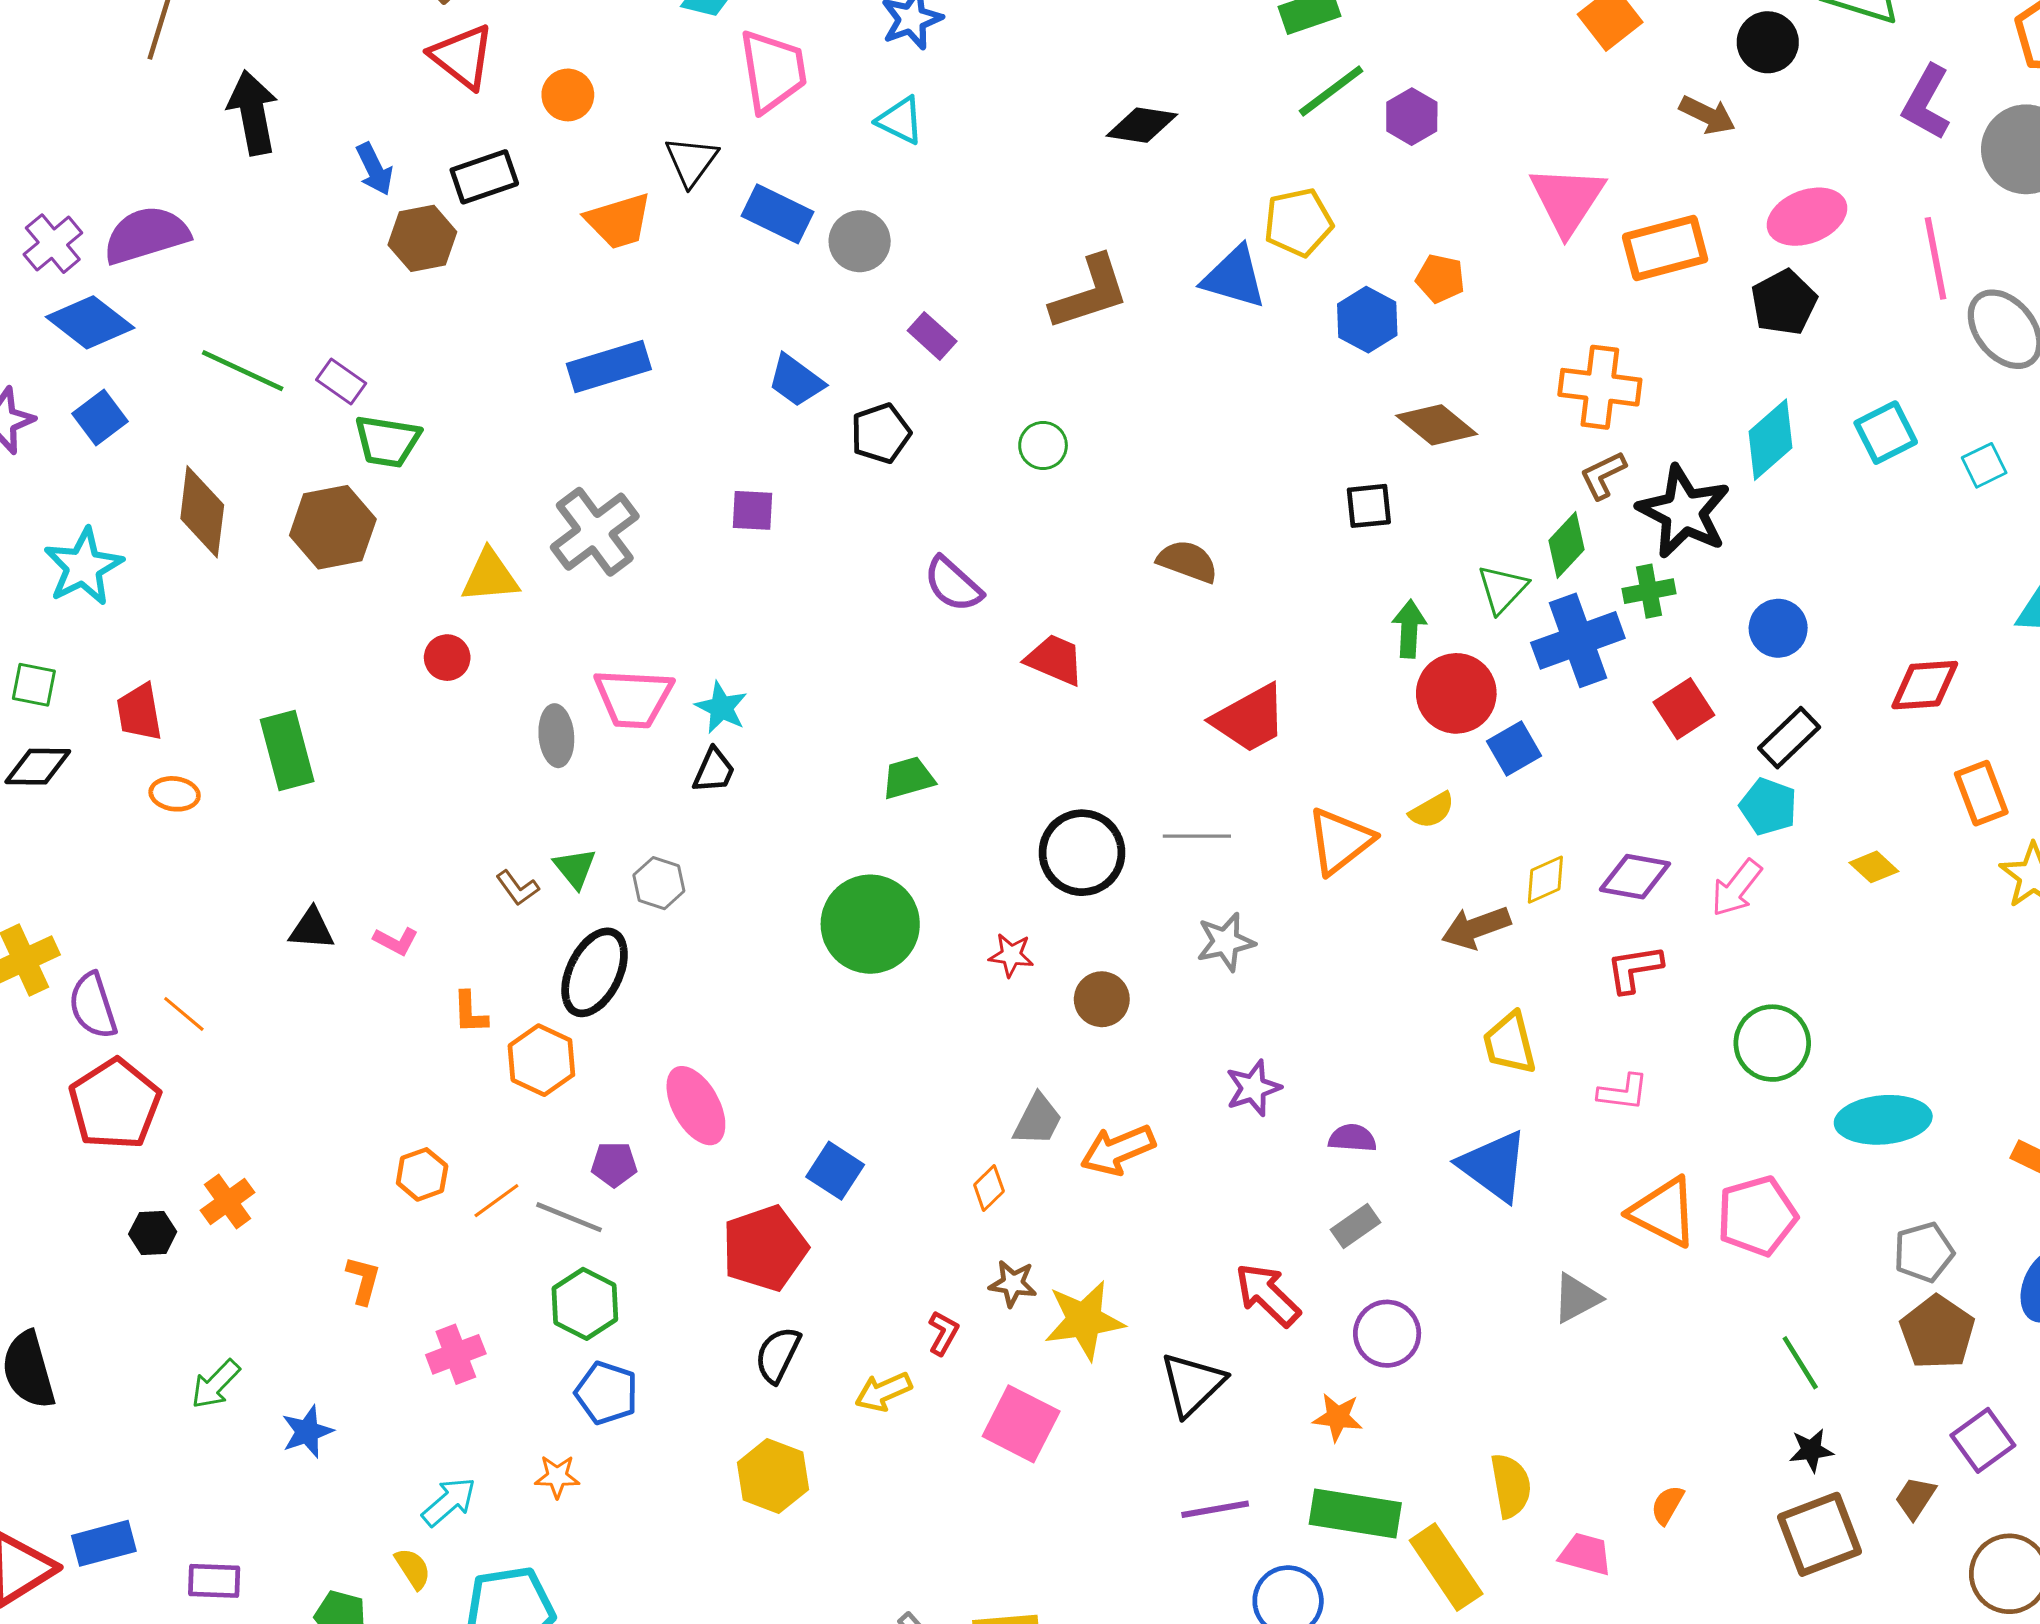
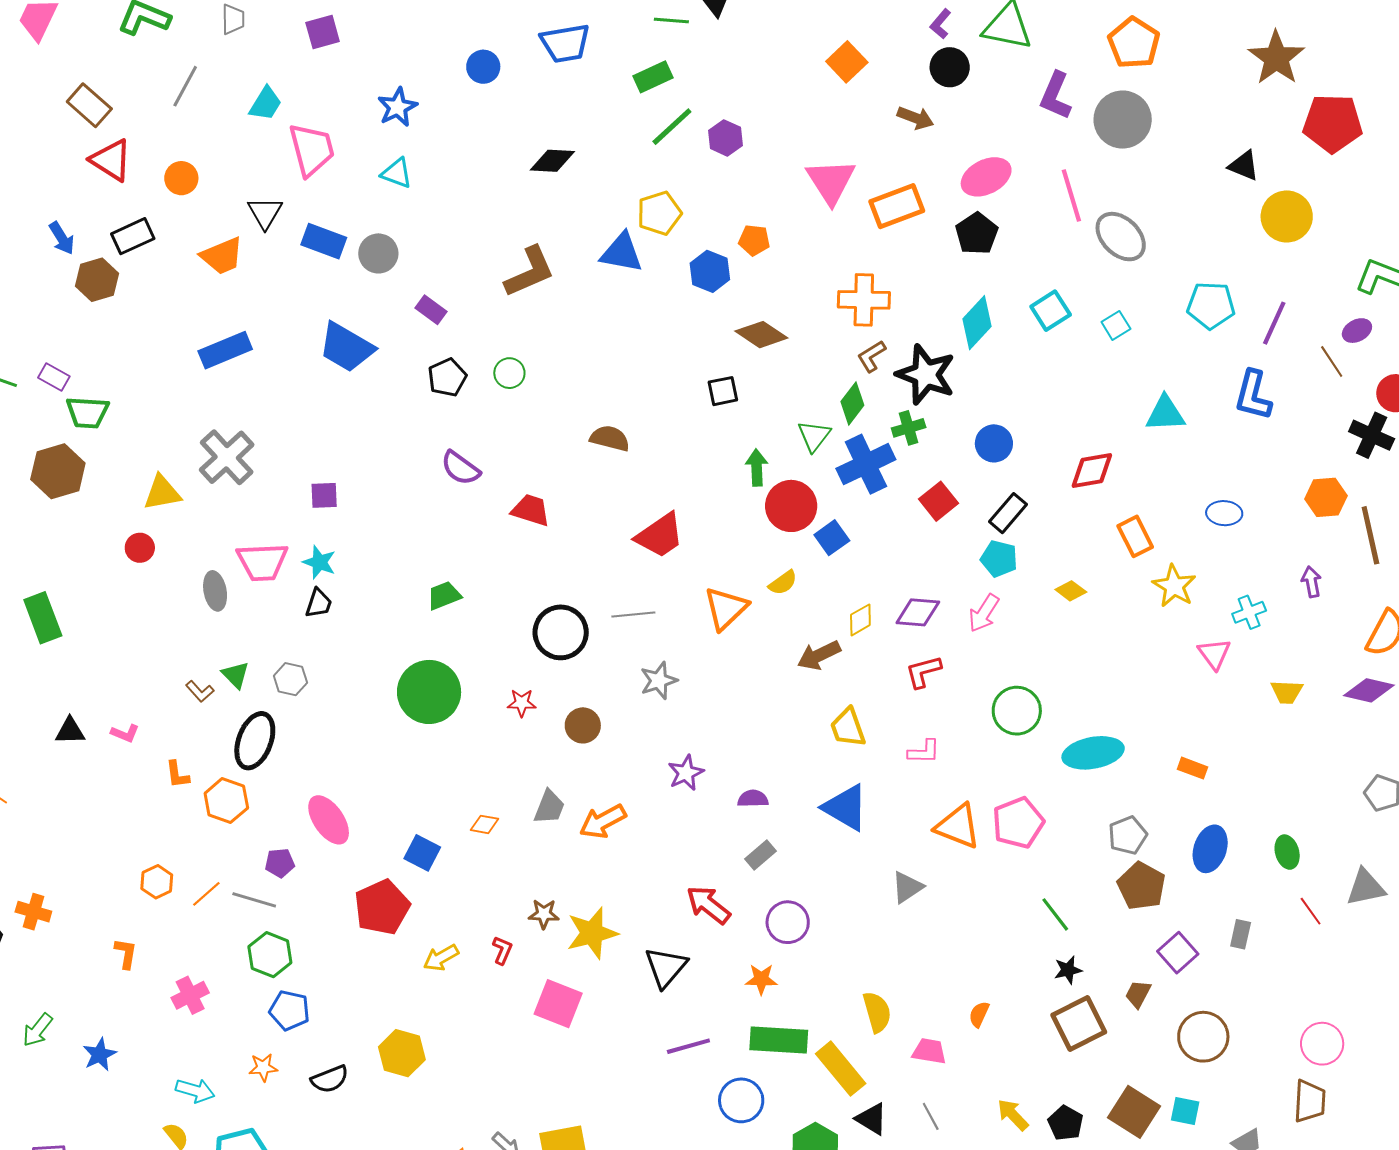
blue trapezoid: (796, 381) -> (346, 347), size x1.5
black pentagon: (881, 433) -> (447, 377), moved
purple square: (753, 510) -> (324, 495), moved
orange diamond: (989, 1188) -> (485, 824), moved, turned 60
orange cross: (228, 1201) -> (33, 912), turned -32
black semicircle: (778, 1355) -> (330, 1079), moved, turned -132
yellow arrow: (883, 1392) -> (441, 958), moved
cyan arrow: (449, 1502) -> (195, 1091), turned 63

